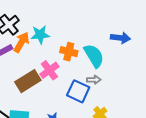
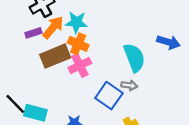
orange cross: (69, 52) -> (78, 44), moved
brown rectangle: (28, 81) -> (55, 56), moved

